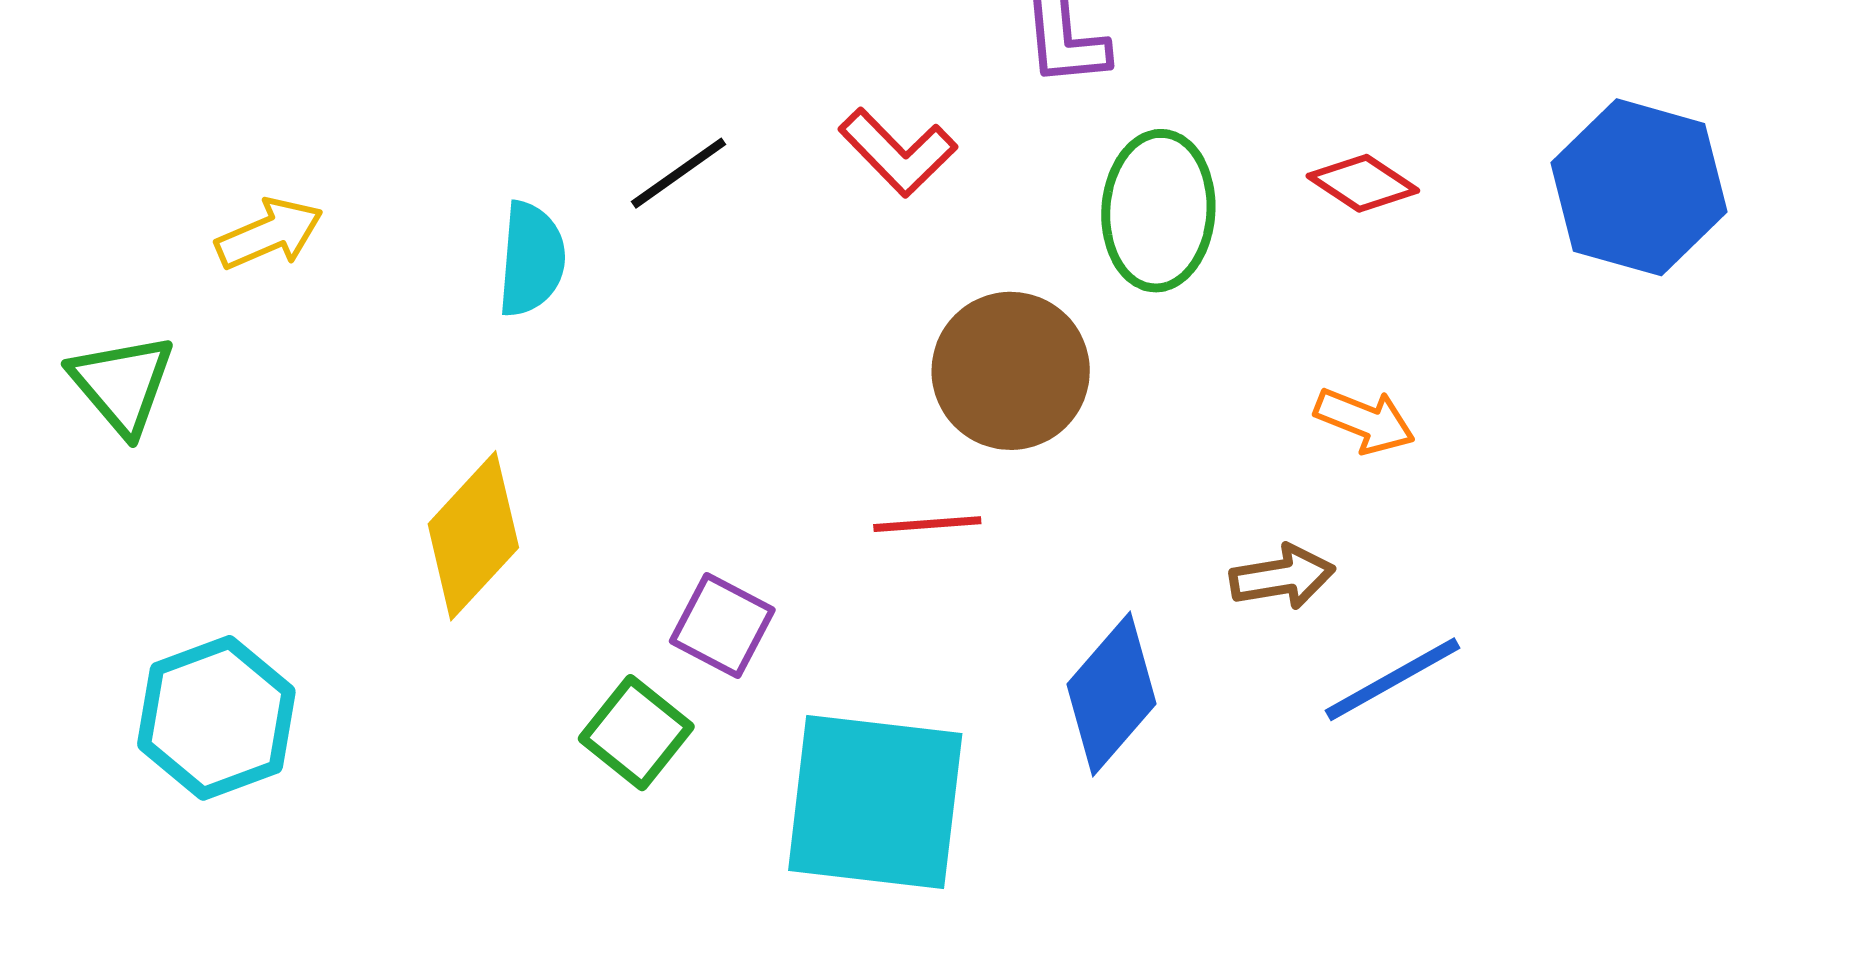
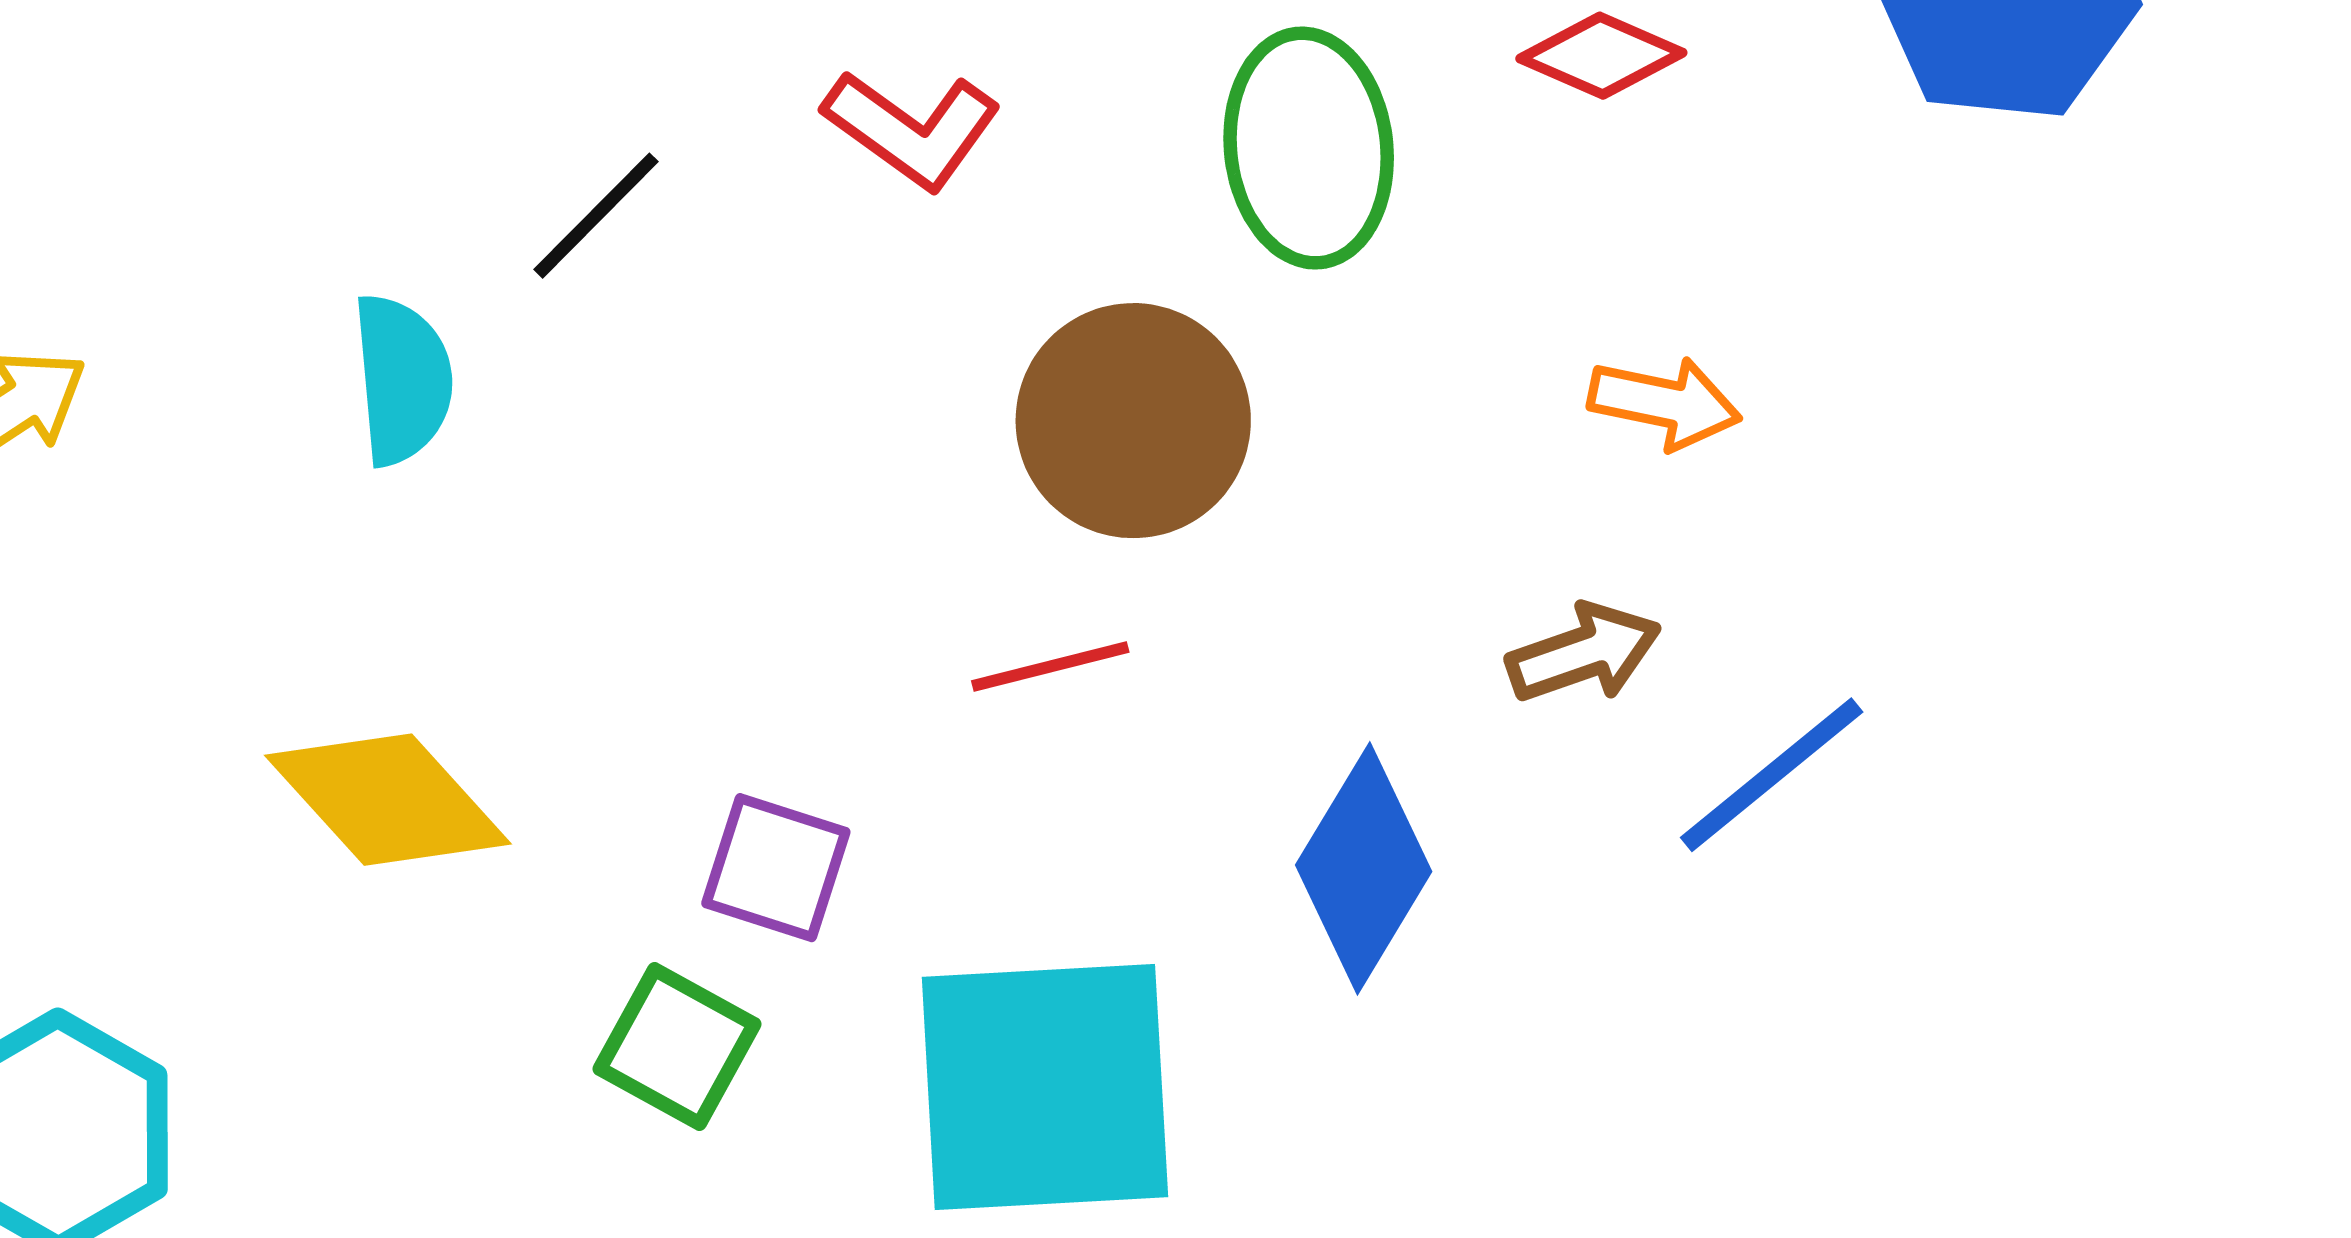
yellow diamond: (473, 536) -> (388, 800), turned -75

